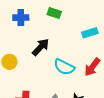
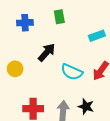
green rectangle: (54, 13) -> (59, 17), turned 64

